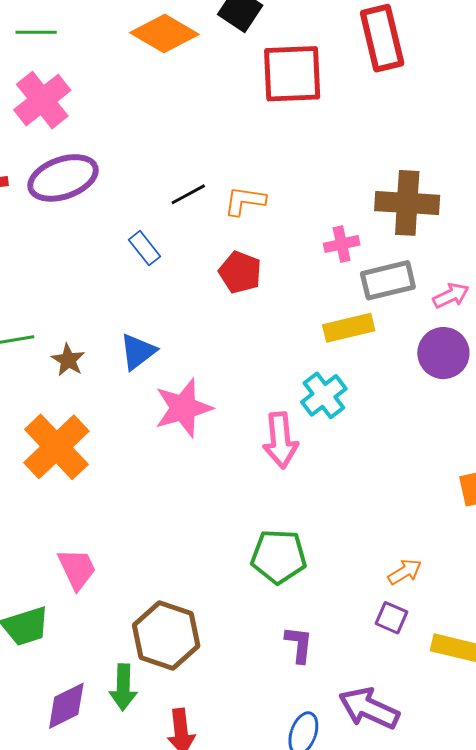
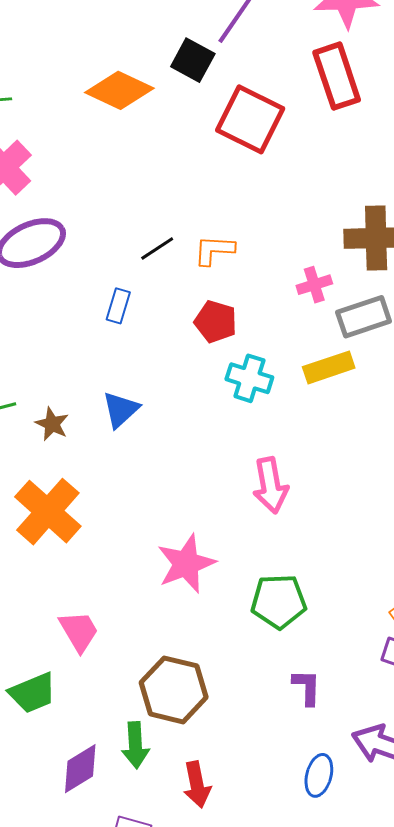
red square: (292, 74) -> (250, 119), turned 34
blue rectangle: (144, 248) -> (118, 306), turned 60
cyan cross: (324, 395) -> (249, 378), moved, turned -30
pink star: (183, 408) -> (186, 564), moved

